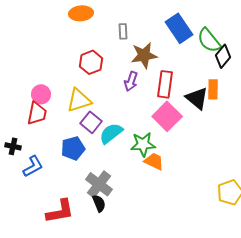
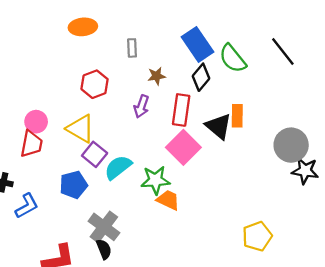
brown star: (144, 55) -> (157, 76), size x0.6
black diamond: (223, 56) -> (201, 77), moved
yellow triangle: (79, 100) -> (81, 129), turned 48

